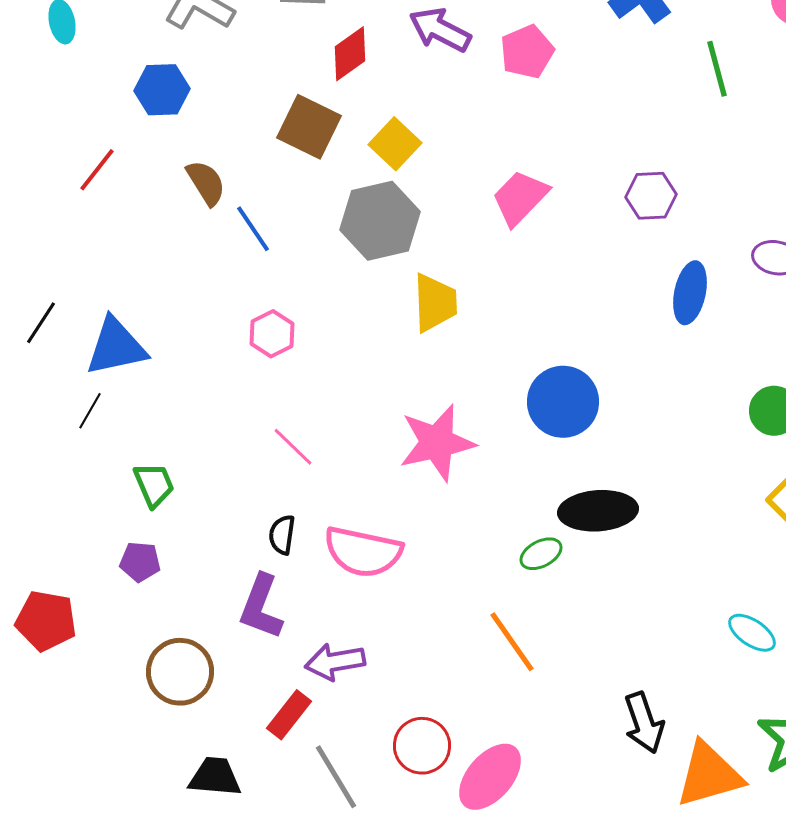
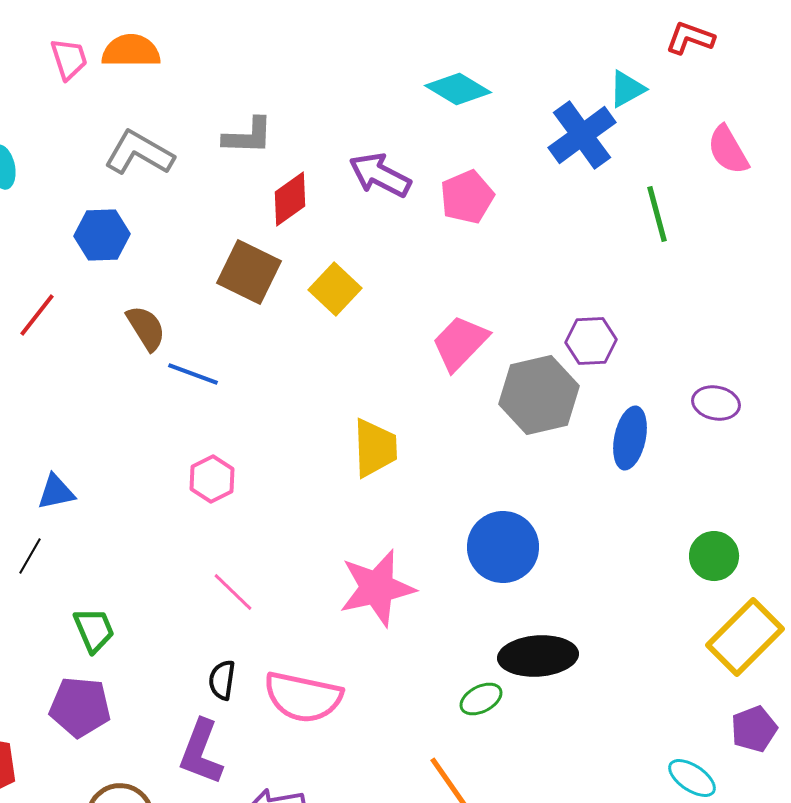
gray hexagon: (380, 221) -> (539, 395), moved
blue line: (253, 229) -> (193, 374), turned -36
blue triangle: (116, 347) -> (56, 492), size x0.6
purple pentagon: (140, 562) -> (80, 707), size x1.5

